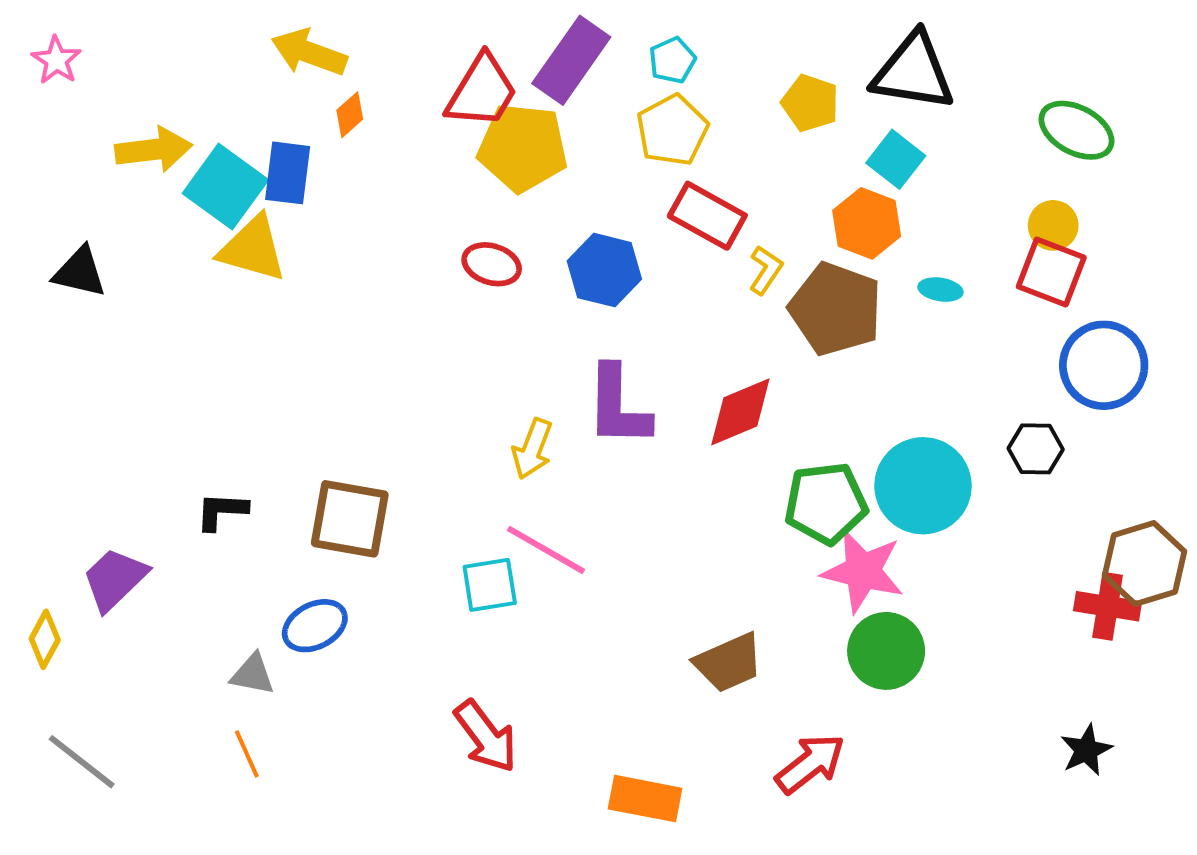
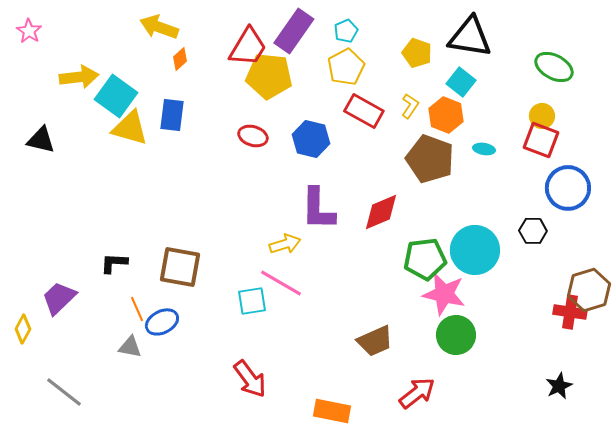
blue rectangle: (288, 173) -> (172, 115), moved
yellow L-shape: (766, 270) -> (410, 106), moved
yellow arrow: (532, 449) -> (285, 244), moved, turned -128
orange line: (247, 754) -> (137, 309), moved
gray line: (82, 762) -> (64, 392), moved

